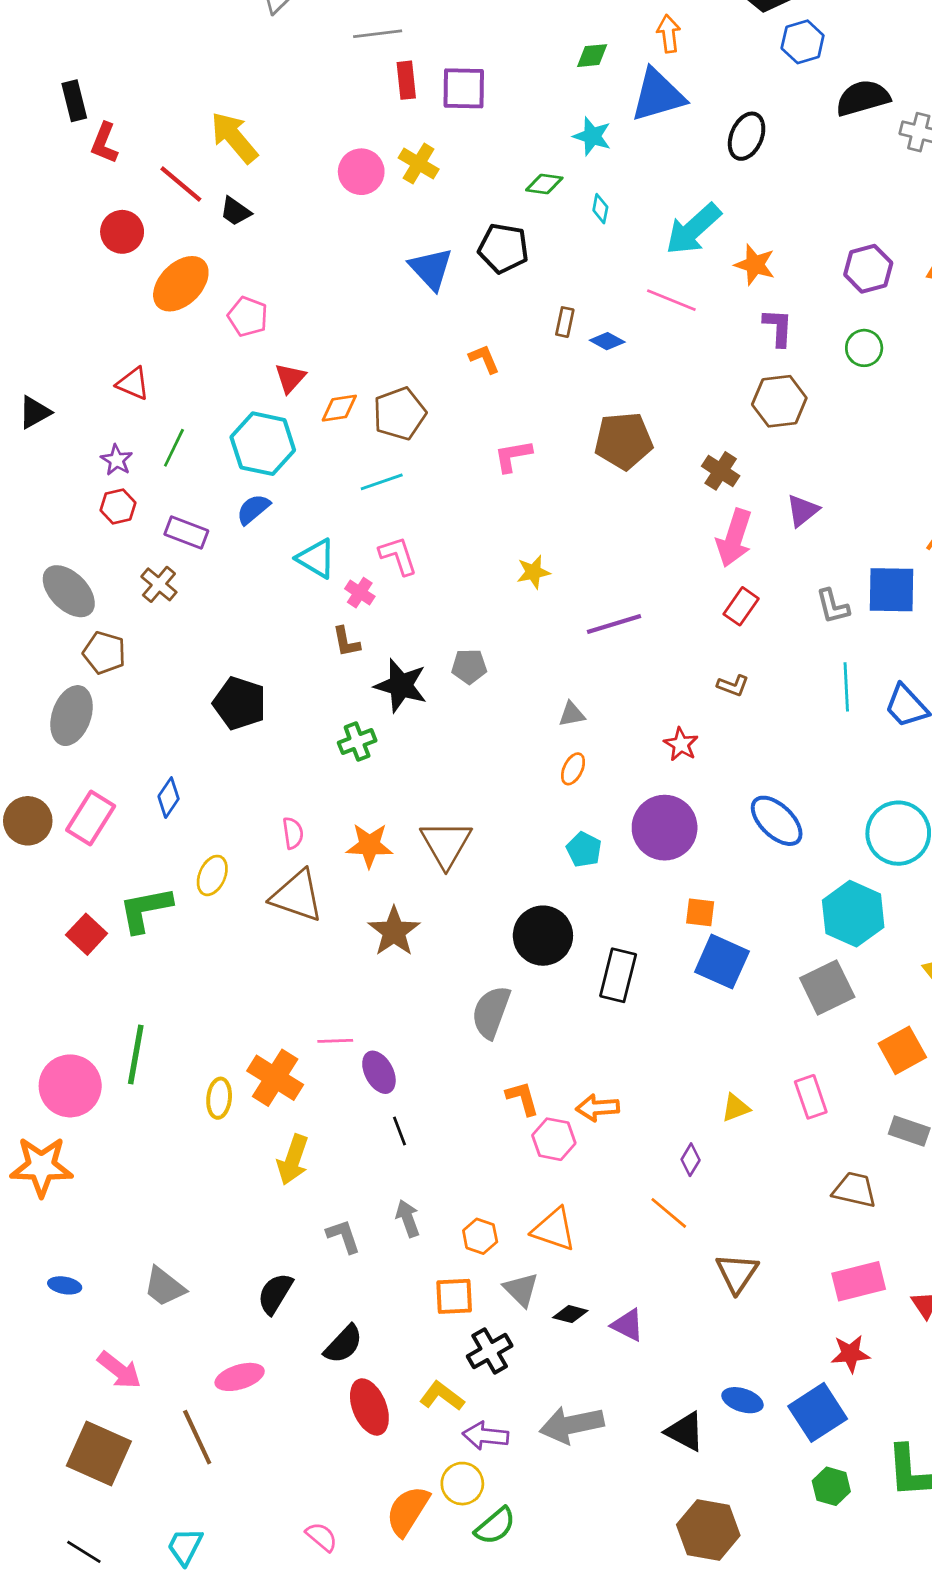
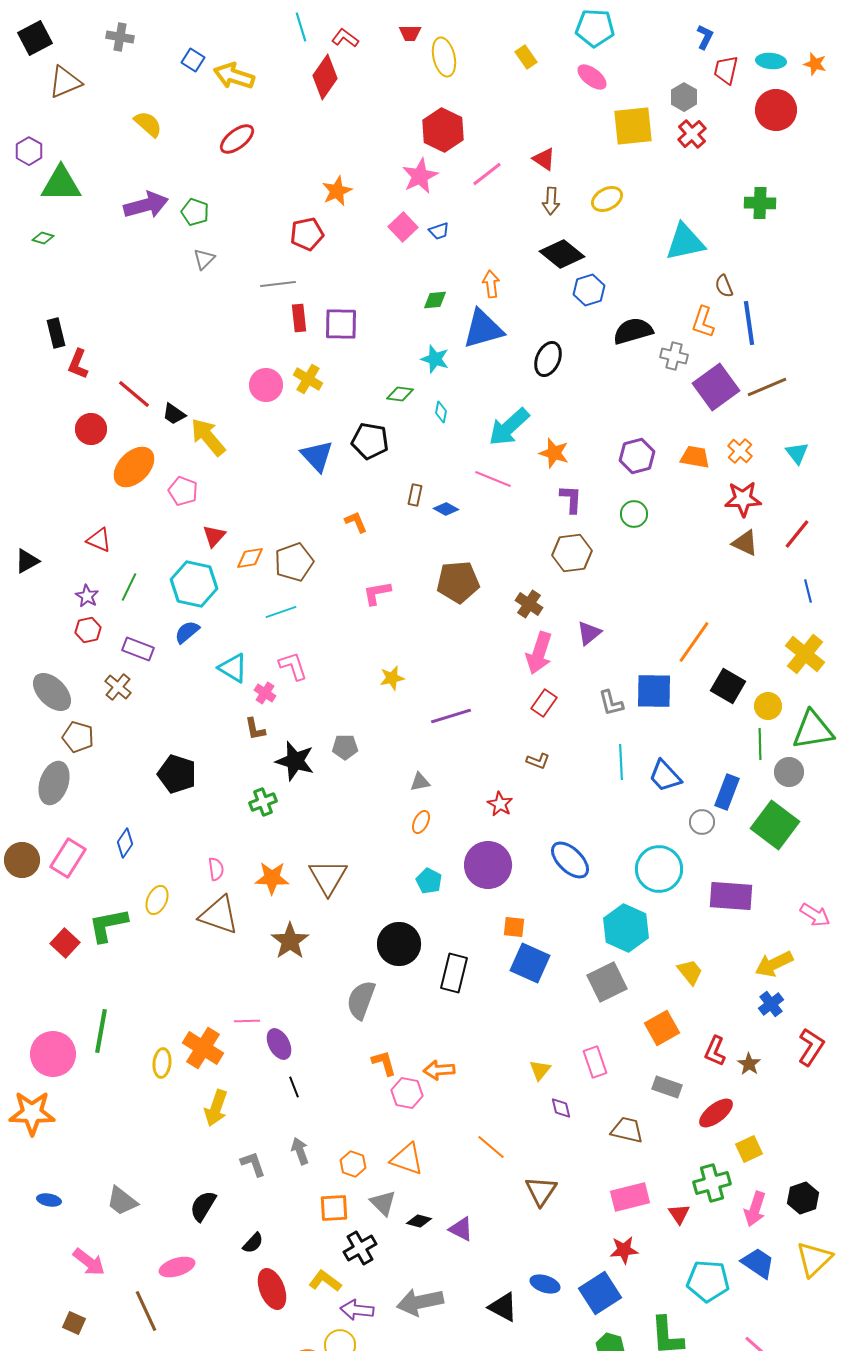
yellow arrow: (234, 138) -> (208, 437), moved
yellow triangle: (736, 1108) -> (540, 1070), turned -30
purple diamond: (691, 1160) -> (561, 1108), moved, turned -45
black semicircle: (343, 1344) -> (253, 1243), size x0.7
brown square: (99, 1453) -> (74, 1323), size x0.5

